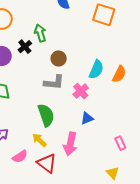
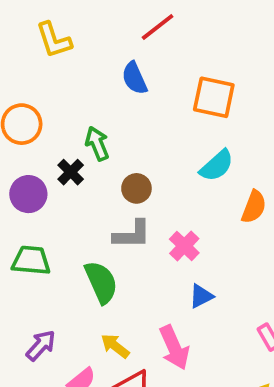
cyan semicircle: (96, 69) -> (217, 166), moved, turned 30
green semicircle: (46, 115) -> (101, 282), moved
pink arrow: (70, 144) -> (174, 348), turned -30

